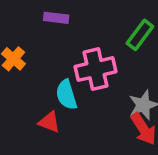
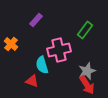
purple rectangle: (56, 18) -> (36, 20), turned -56

